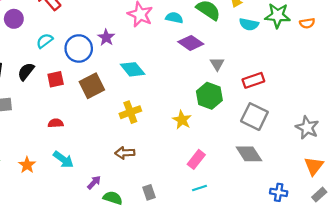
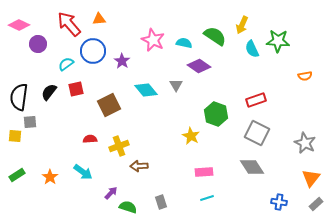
orange semicircle: (307, 23) -> (305, 76), moved
cyan semicircle: (249, 24) -> (252, 49), turned 54
blue circle: (79, 48) -> (93, 51), moved
gray triangle: (217, 64) -> (176, 85), moved
red square: (56, 79) -> (76, 89), moved
yellow cross: (130, 112) -> (119, 146), moved
red semicircle: (56, 123) -> (90, 139), moved
pink rectangle: (196, 159) -> (204, 172), turned 48

